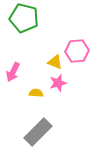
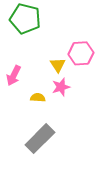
yellow triangle: (55, 62) -> (58, 65), turned 35

